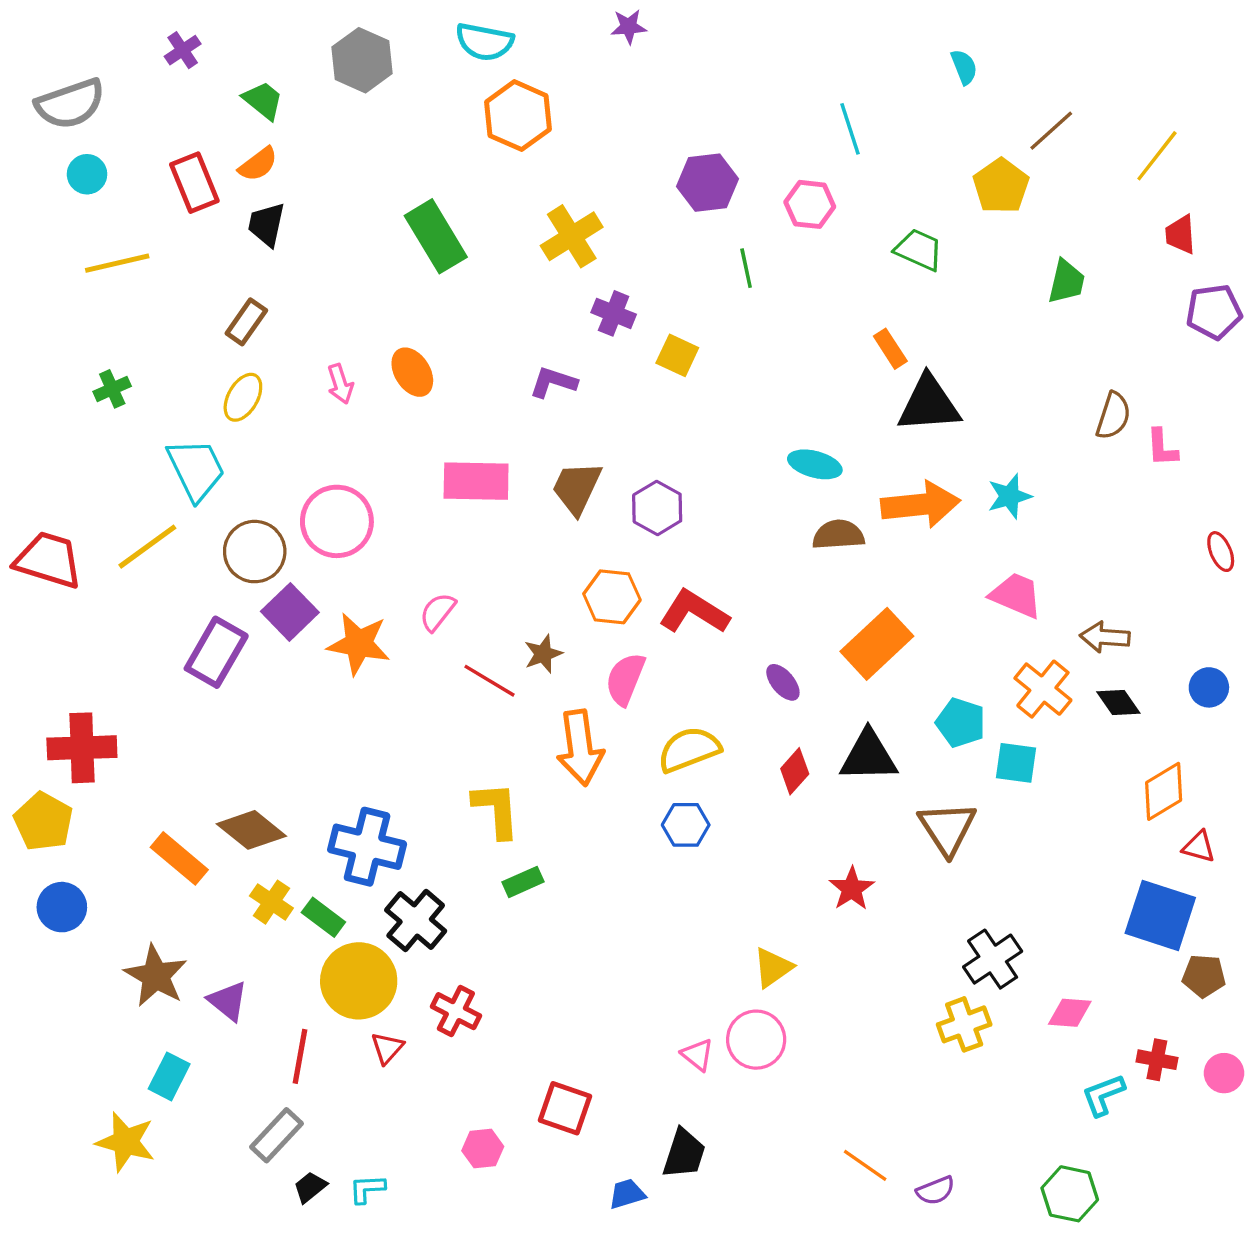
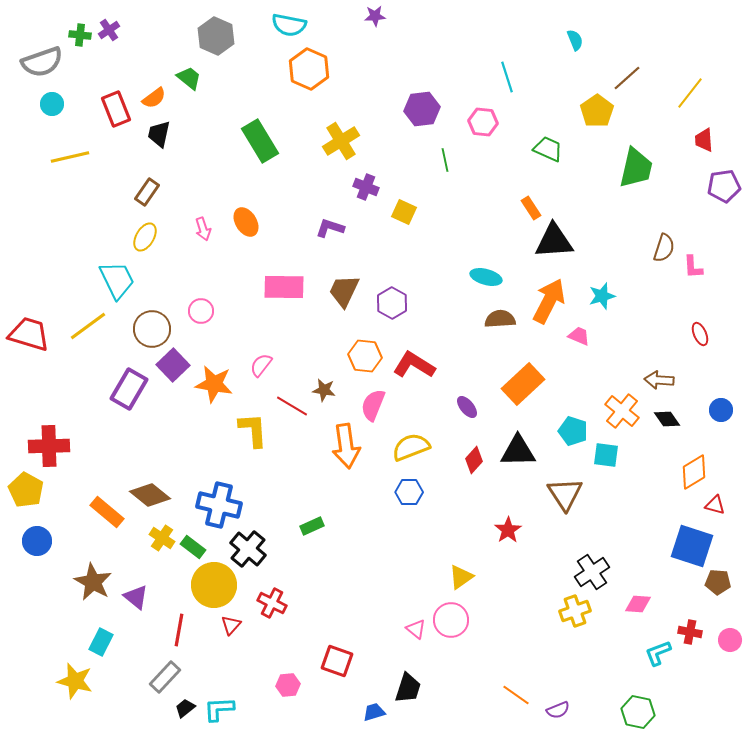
green trapezoid: (263, 100) -> (189, 78), moved
green trapezoid: (1066, 282) -> (636, 168), size x1.5
green cross: (112, 389) -> (80, 35), moved, turned 30
orange arrow: (920, 505) -> (549, 301), turned -57
pink circle: (337, 521) -> (201, 311), size x0.6
red ellipse: (1221, 552) -> (700, 334), moved
pink trapezoid: (1016, 595) -> (579, 336), moved, size x0.7
brown star: (543, 654) -> (324, 390), turned 30
yellow L-shape: (496, 810) -> (253, 430), moved
cyan L-shape: (367, 1189) -> (219, 709), size x1.4

